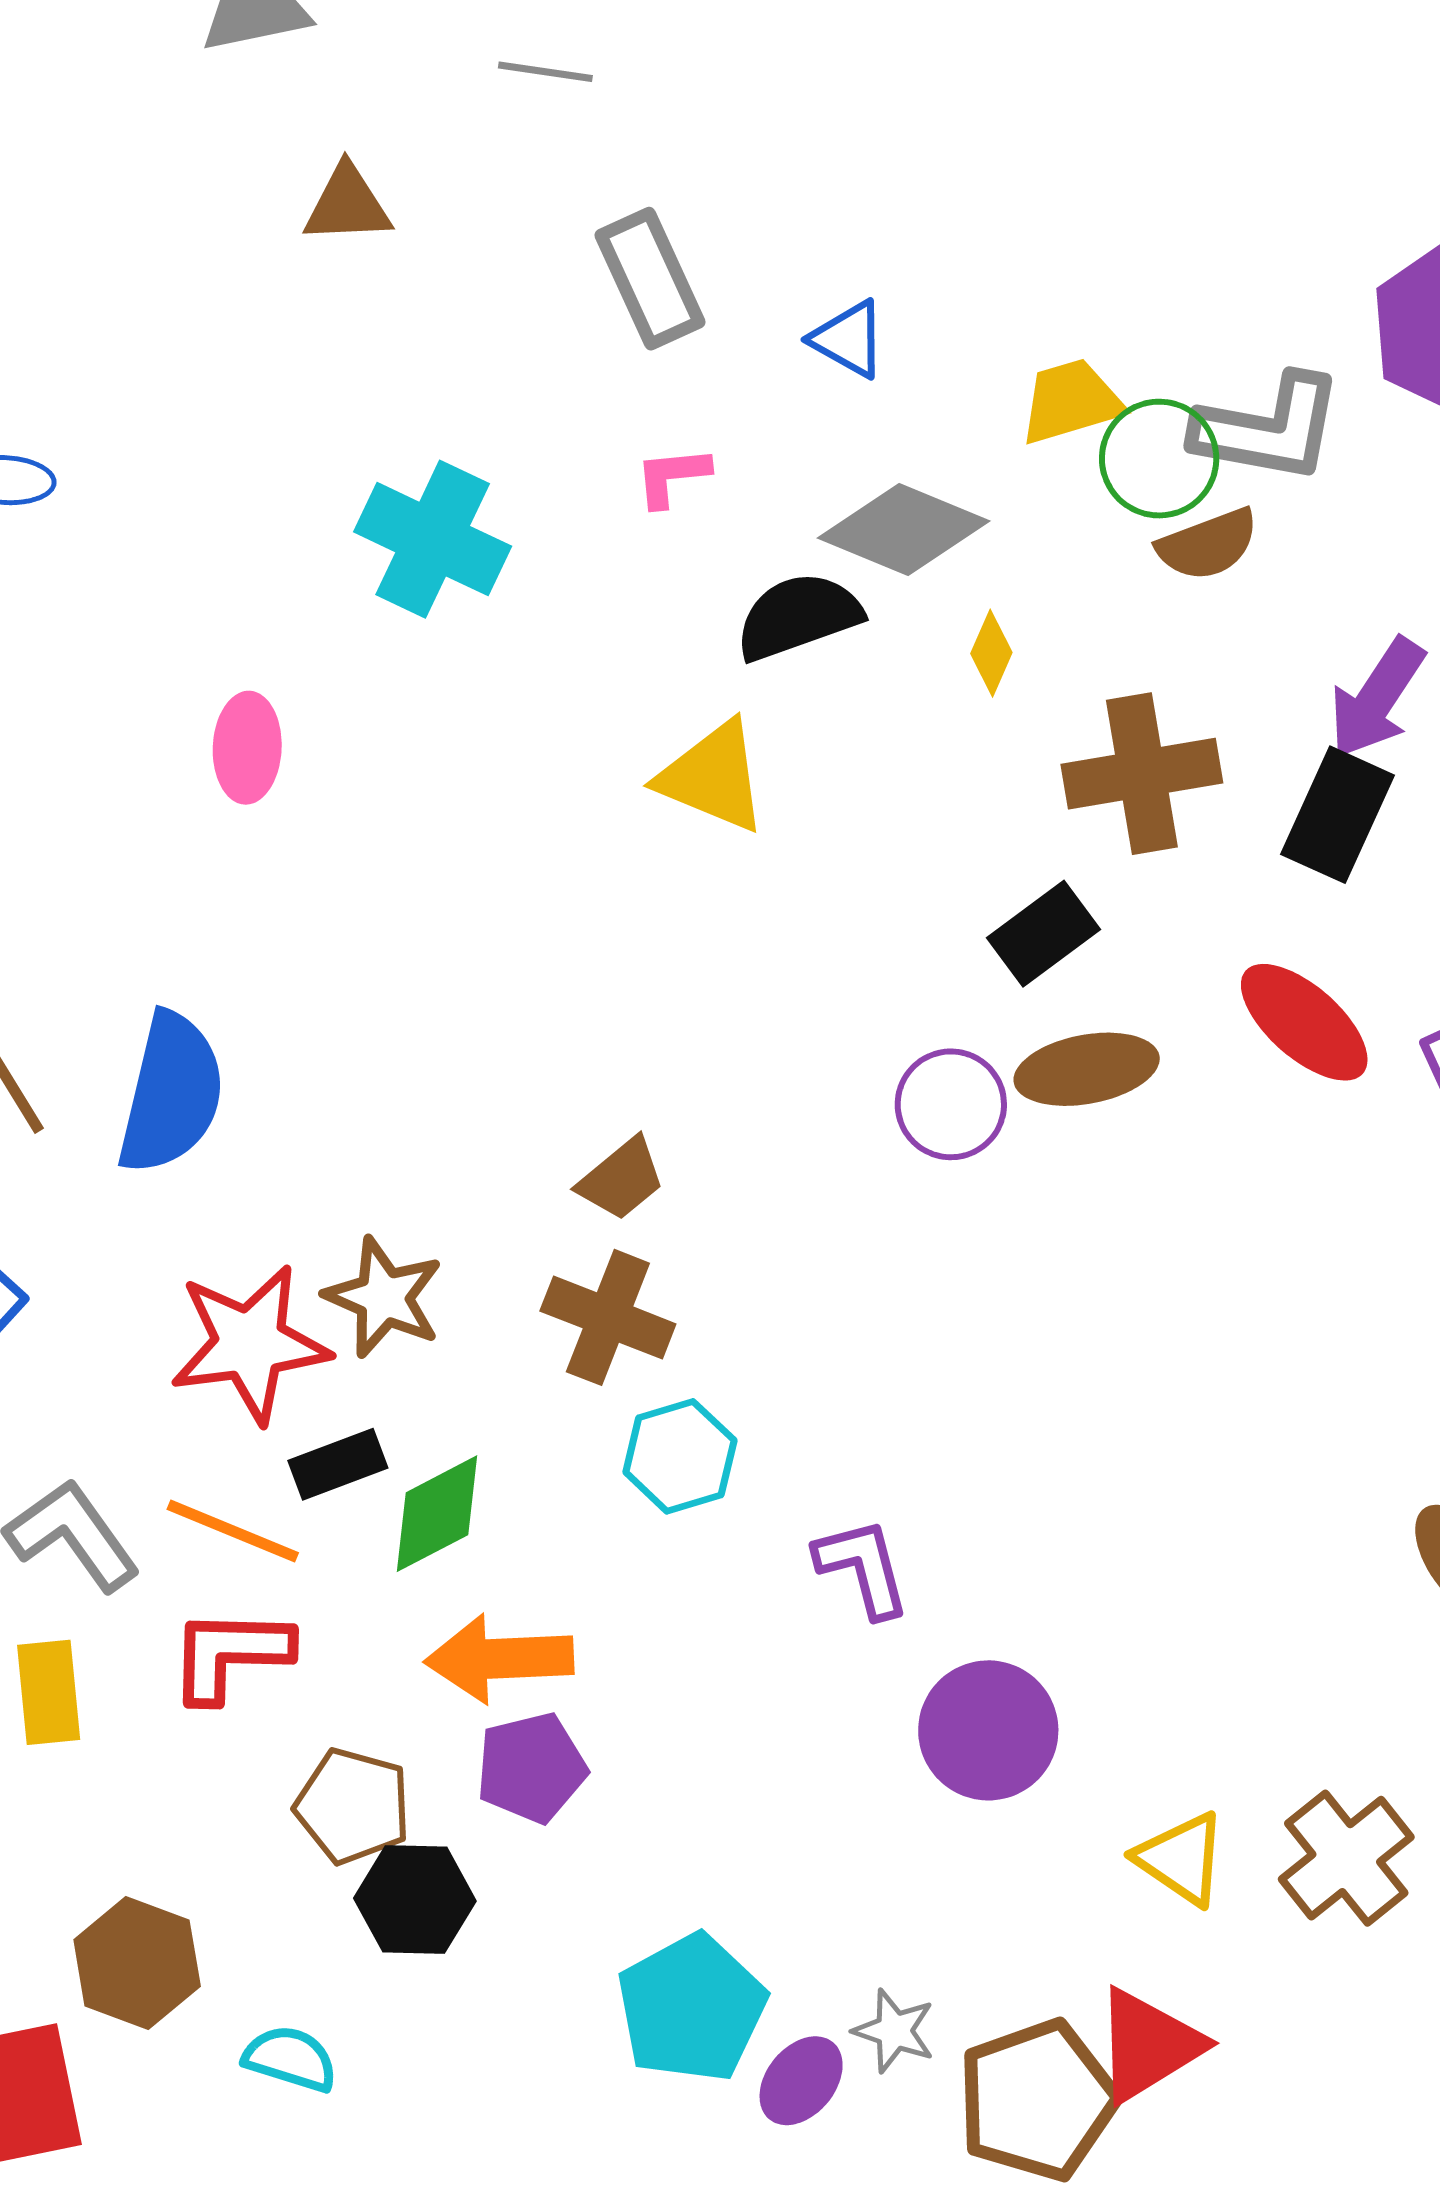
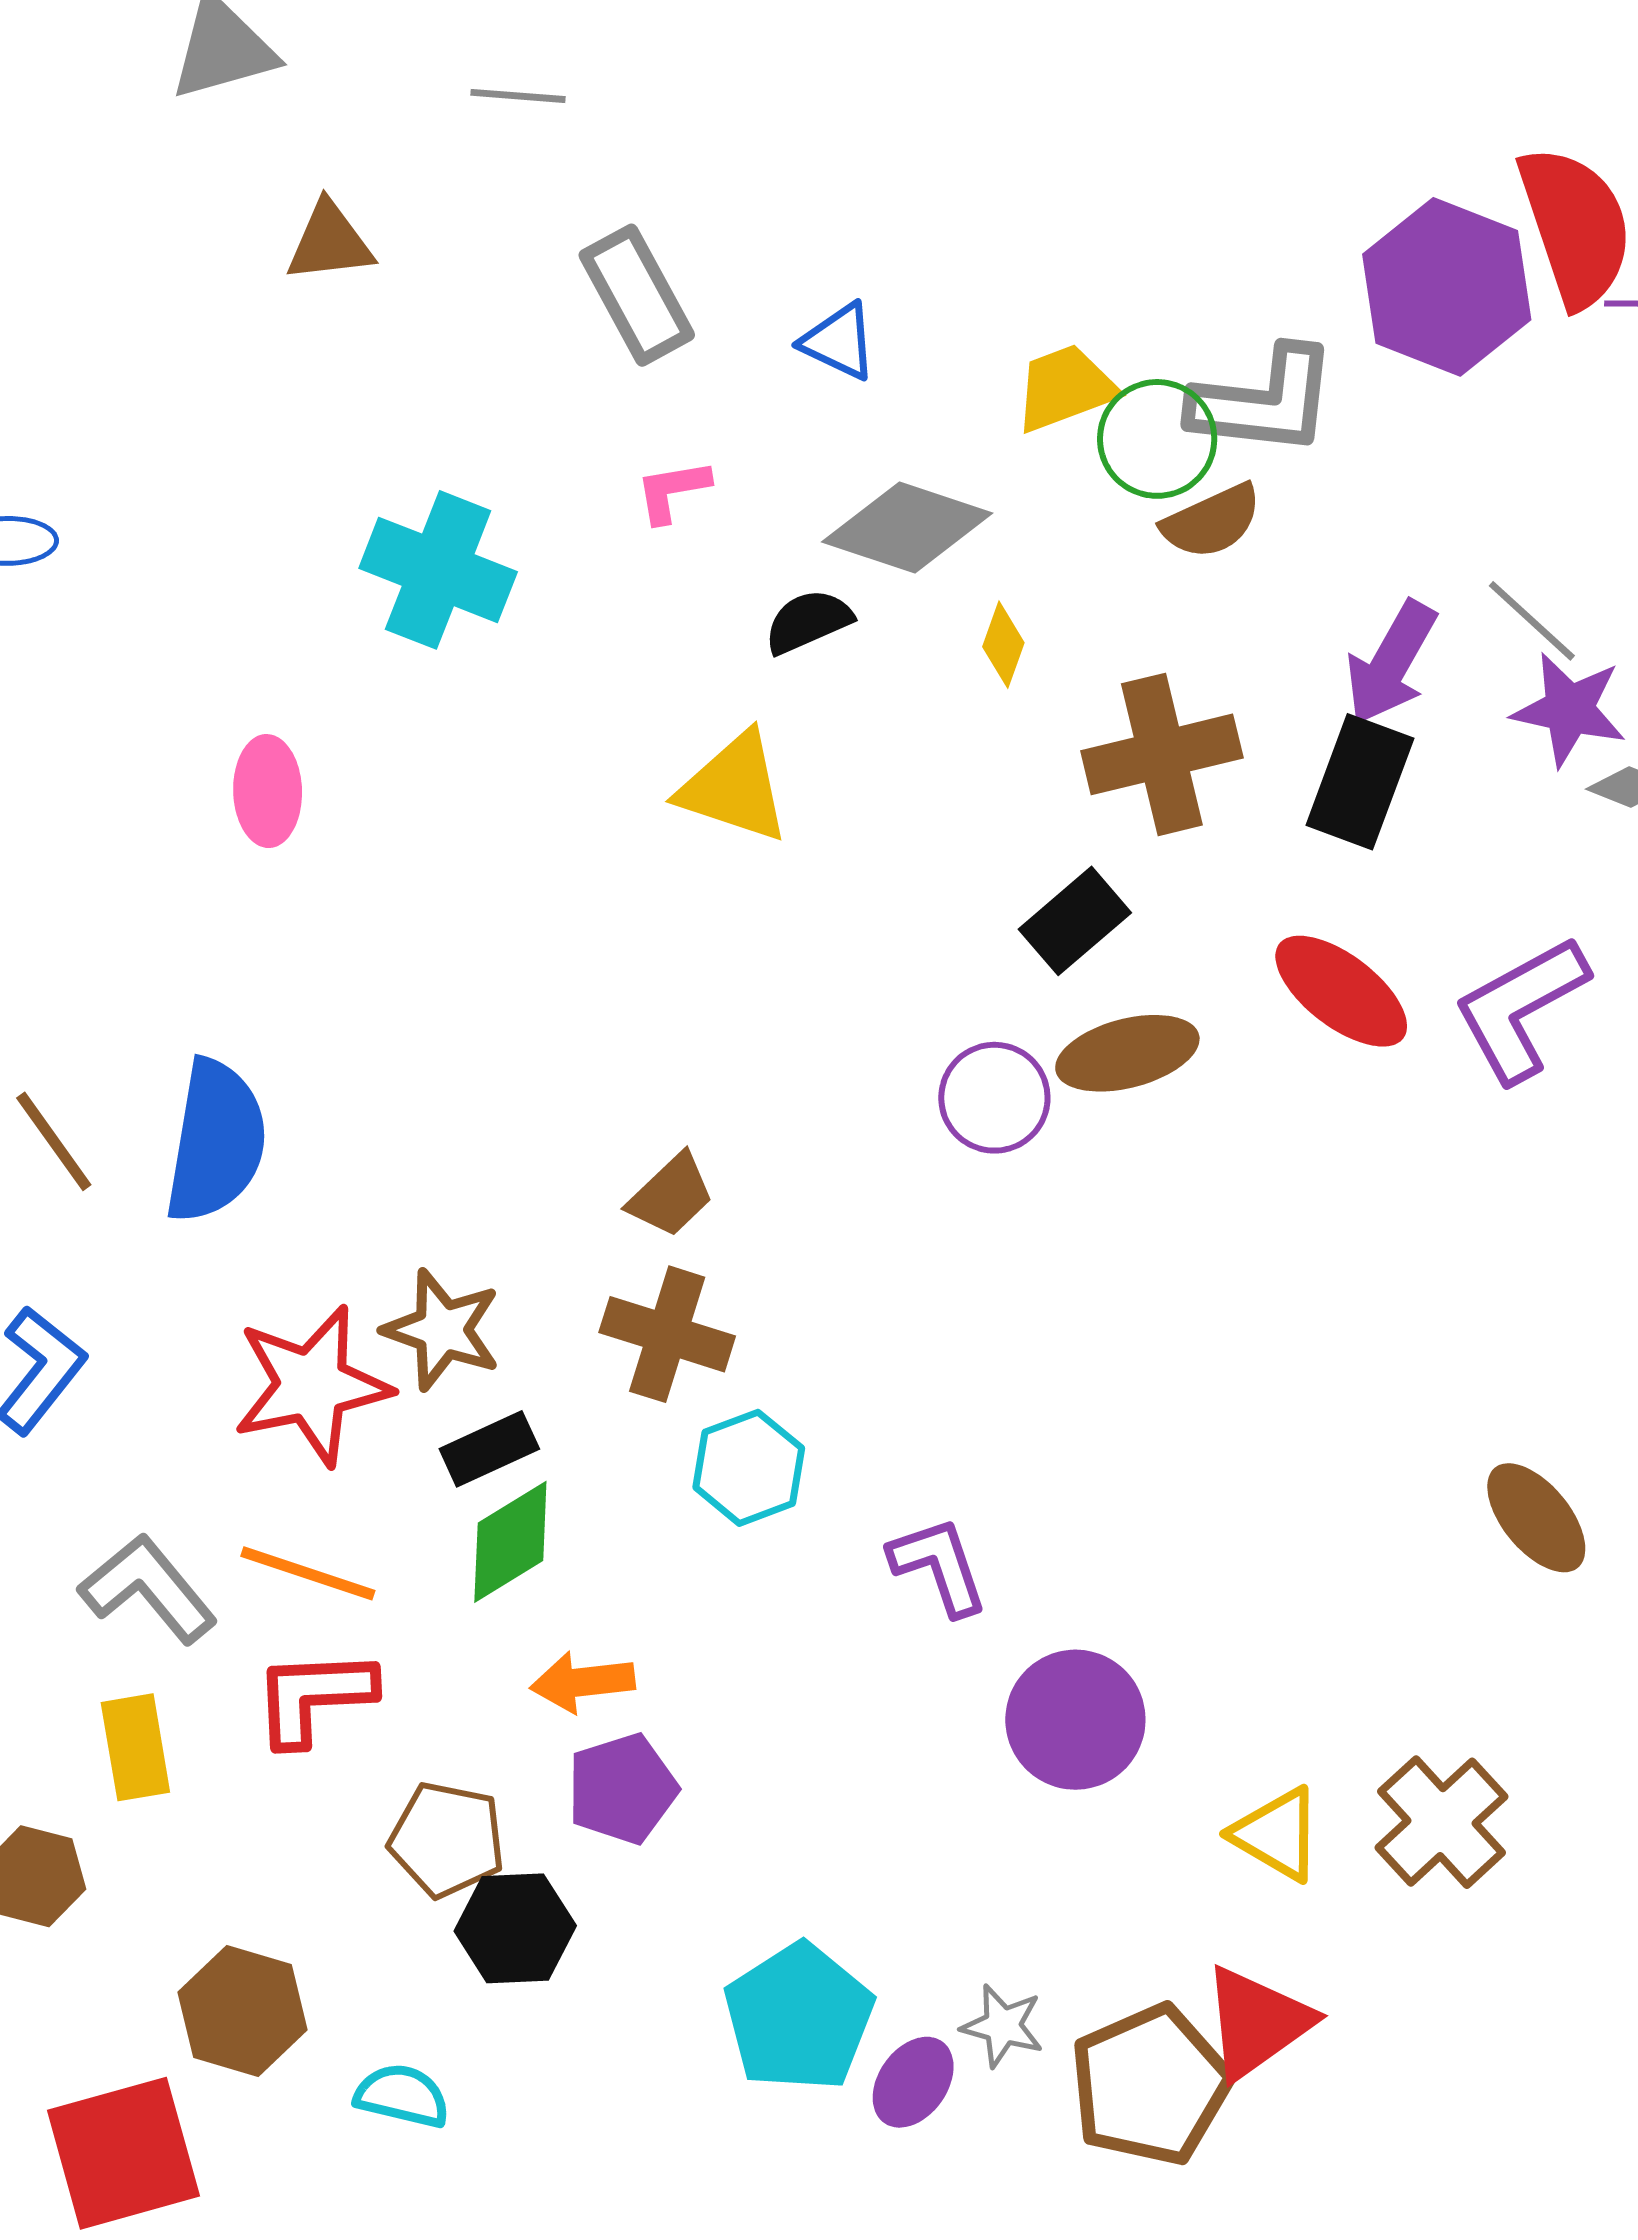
black semicircle: (798, 616) -> (808, 622), size x0.7
black rectangle: (338, 1464) -> (489, 1449), moved
orange arrow: (499, 1658) -> (583, 1682), size x0.7

